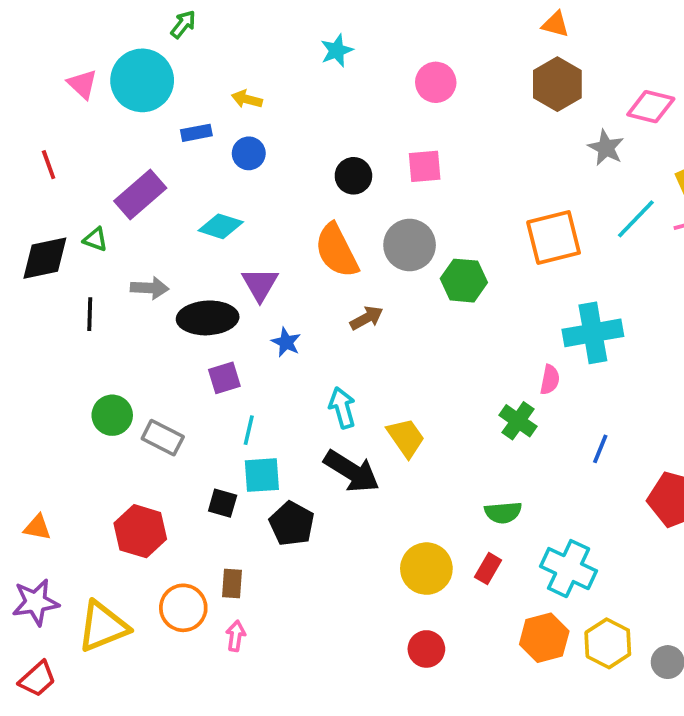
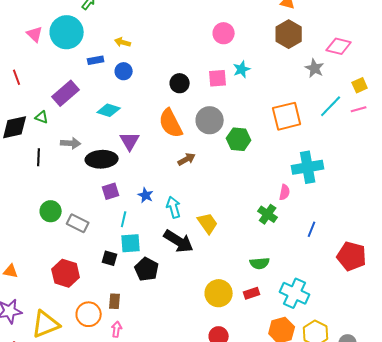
cyan star: (337, 51) -> (242, 69), moved
blue star: (286, 342) -> (146, 195), moved
red rectangle: (488, 569) -> (252, 293), turned 42

